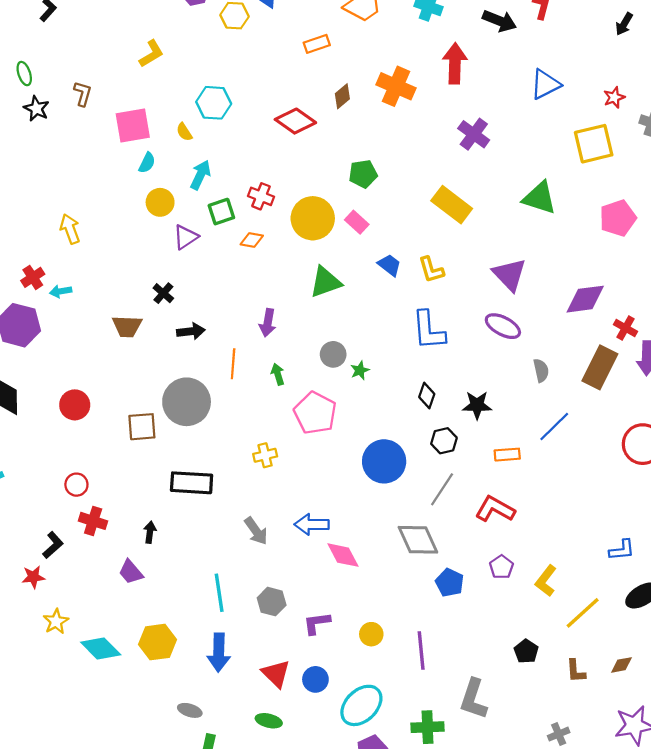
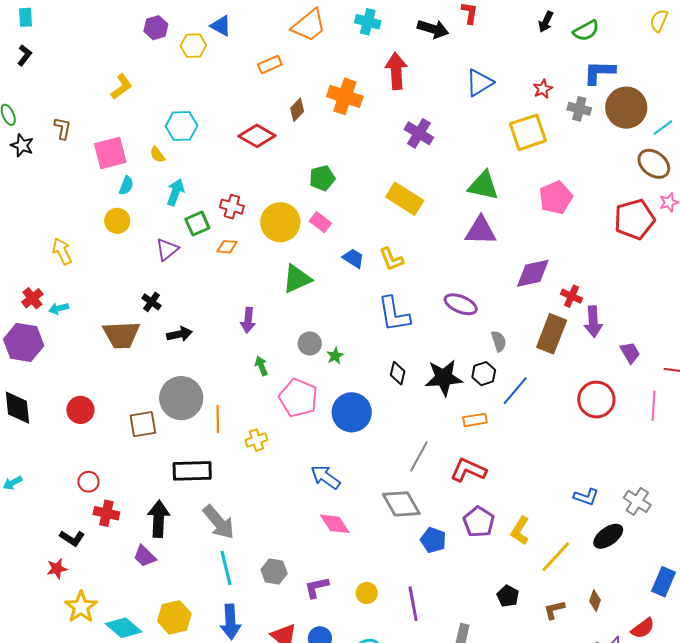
yellow circle: (160, 202) -> (117, 221), moved
purple triangle: (509, 275) -> (481, 231), moved, turned -40
brown trapezoid: (127, 326) -> (121, 335), size x1.4
orange line: (233, 364) -> (218, 419), moved
black star: (477, 405) -> (444, 378), size x1.4
black hexagon: (444, 441) -> (484, 374), moved
blue circle: (384, 461) -> (352, 412), moved
blue arrow: (312, 524) -> (325, 477), moved, turned 40
gray arrow: (256, 531) -> (219, 522), moved, size x1.4
black arrow: (150, 532) -> (159, 519), size x1.8
black L-shape: (53, 545) -> (72, 538), turned 80
blue L-shape: (622, 550) -> (586, 497), turned 30
purple pentagon: (501, 567) -> (479, 522), size x1.4
yellow star: (56, 622) -> (81, 607), size x1.4
brown diamond: (621, 665) -> (595, 601), turned -55
brown L-shape: (576, 671) -> (554, 610), turned 85

